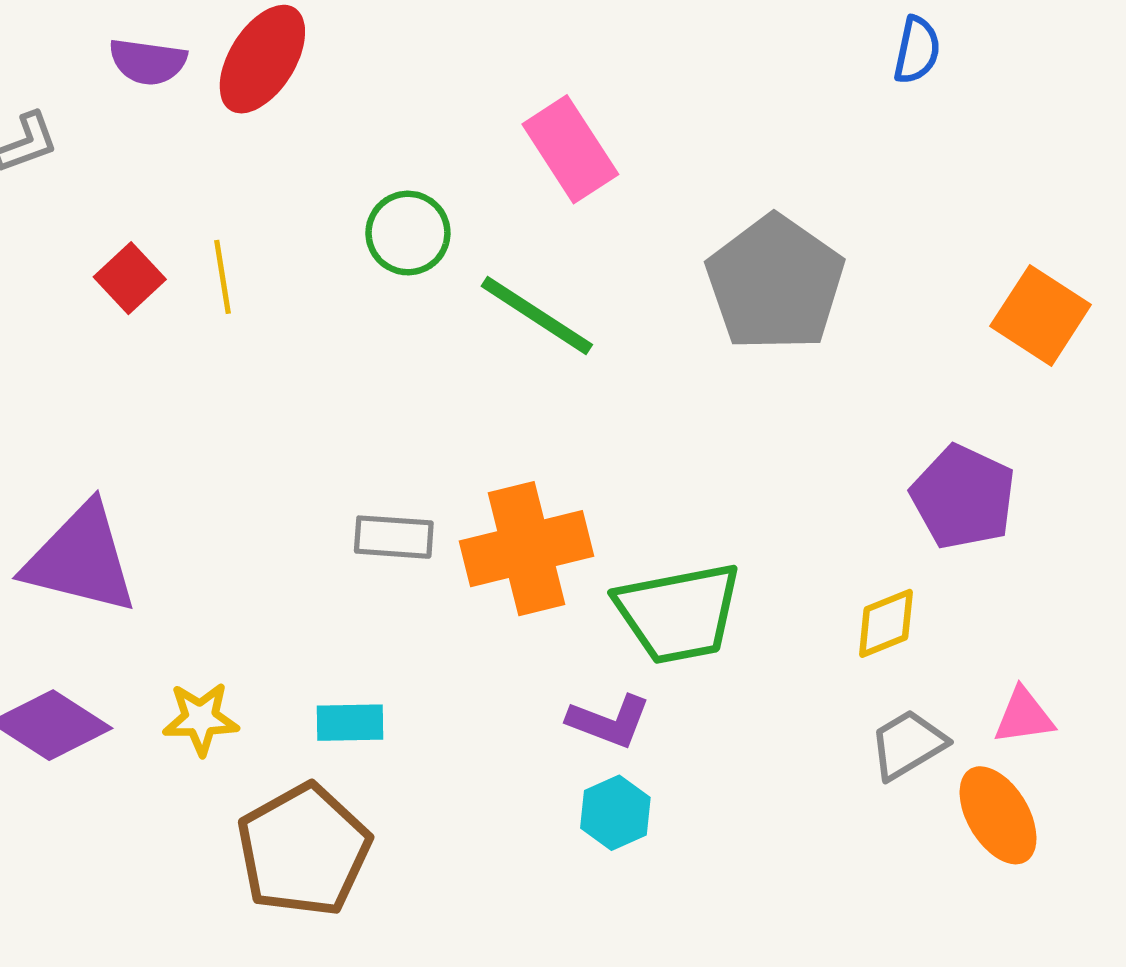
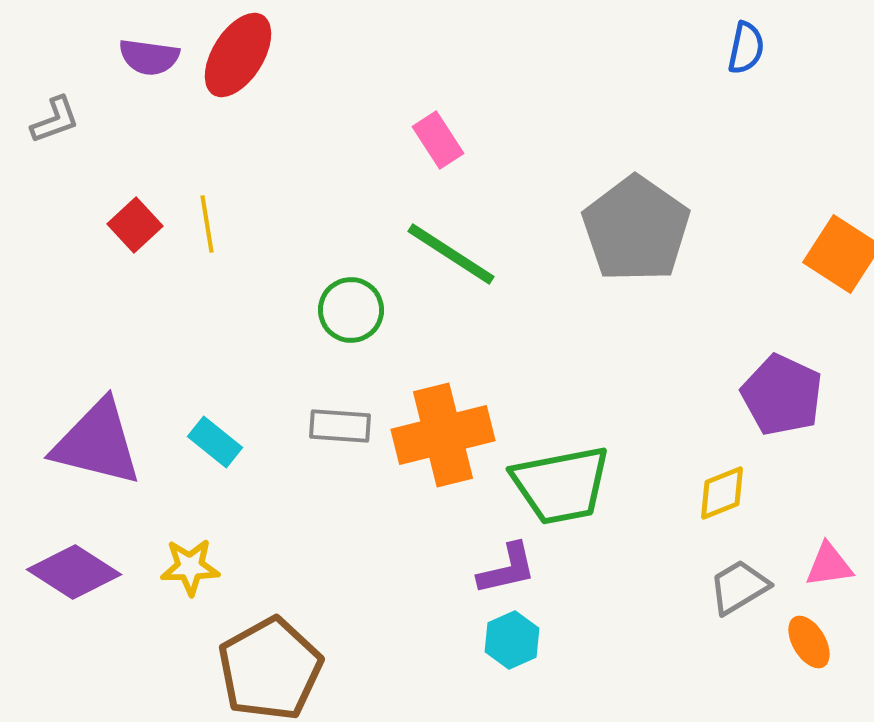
pink rectangle: (570, 149) -> (438, 140), moved, size x0.7
green circle: (408, 233) -> (351, 310), moved
purple L-shape: (609, 721) -> (507, 569), turned -34
cyan rectangle: (350, 723) -> (215, 442), moved, turned 40
orange ellipse: (998, 815) -> (809, 642), size x0.7

